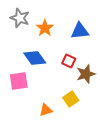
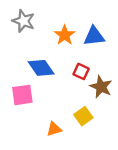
orange star: (45, 28) -> (65, 35), moved
brown star: (86, 74) -> (101, 87), turned -30

